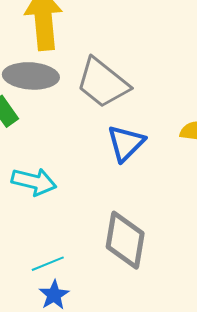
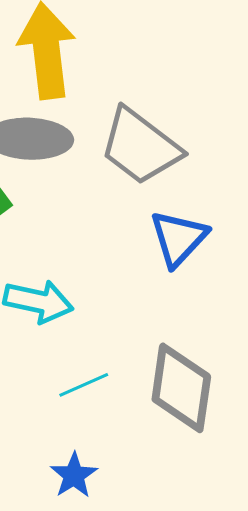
cyan line: (48, 264) -> (84, 385), moved

